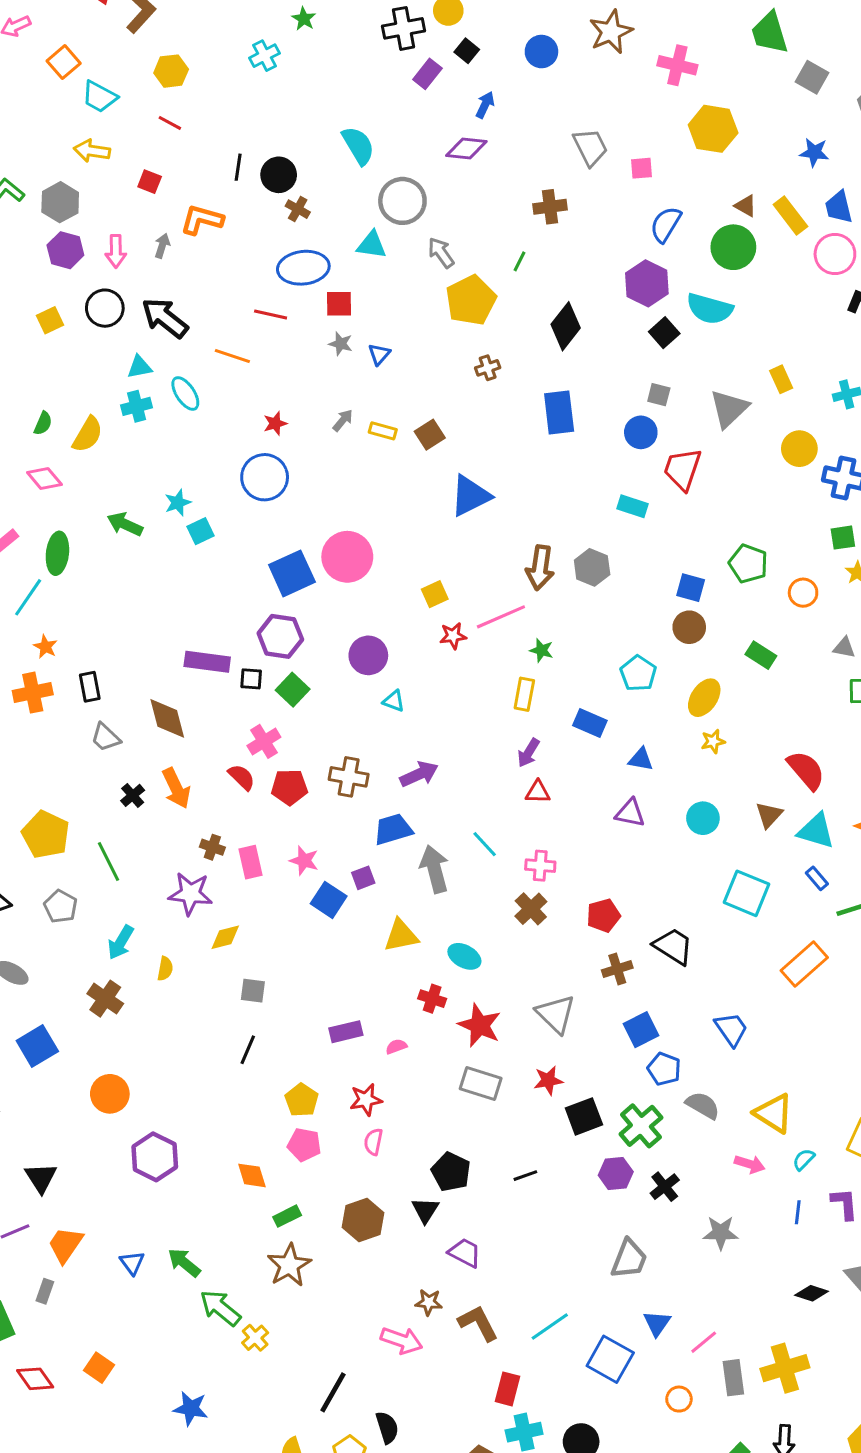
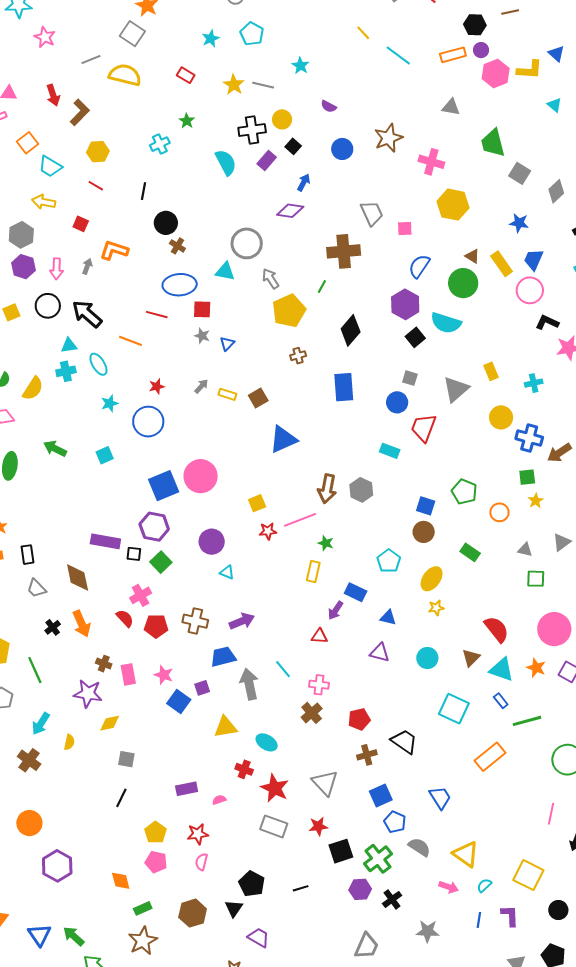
cyan semicircle: (358, 146) -> (226, 162), moved
black line: (238, 167) -> (143, 191), moved
brown cross: (550, 207) -> (344, 251), size x1.5
blue trapezoid: (839, 207) -> (534, 260), turned 35
cyan star: (178, 503) -> (110, 403), moved
purple arrow: (528, 753) -> (336, 610), moved
blue triangle: (132, 1263) -> (39, 935), size x1.4

